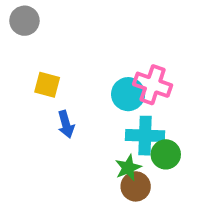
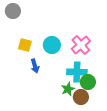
pink cross: (153, 85) -> (81, 45), turned 30
cyan circle: (128, 94) -> (52, 45), moved
brown circle: (136, 186) -> (81, 97), moved

